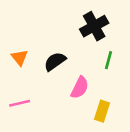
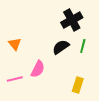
black semicircle: (55, 61) -> (61, 47), moved
pink semicircle: (80, 88) -> (38, 69), moved

